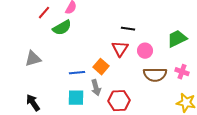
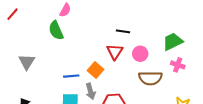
red line: (44, 13) -> (12, 14), moved
green semicircle: (62, 28) -> (56, 30), turned 96
gray triangle: (33, 59) -> (27, 62), turned -42
pink cross: (182, 72) -> (178, 65), moved

